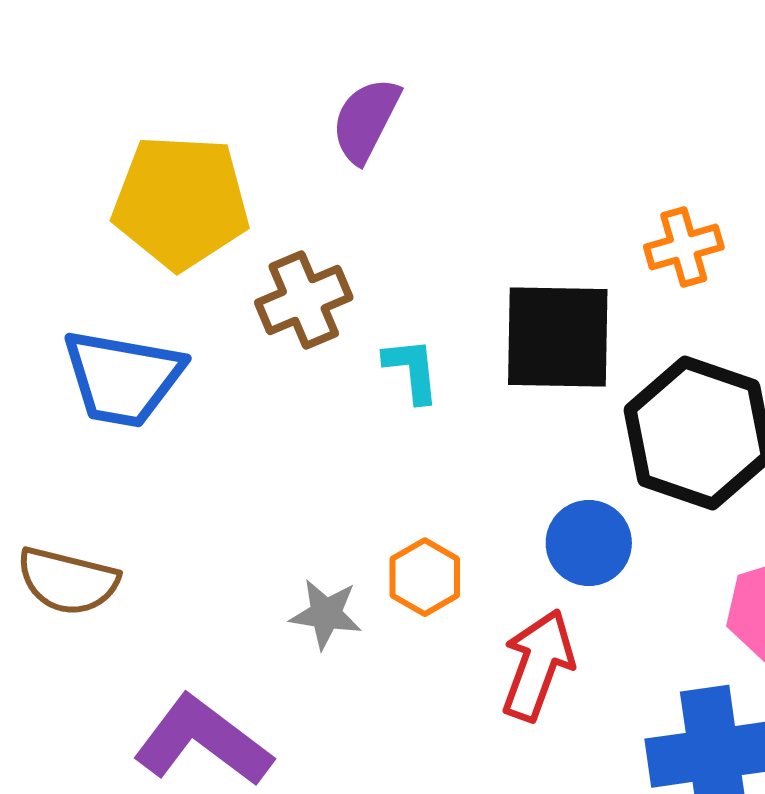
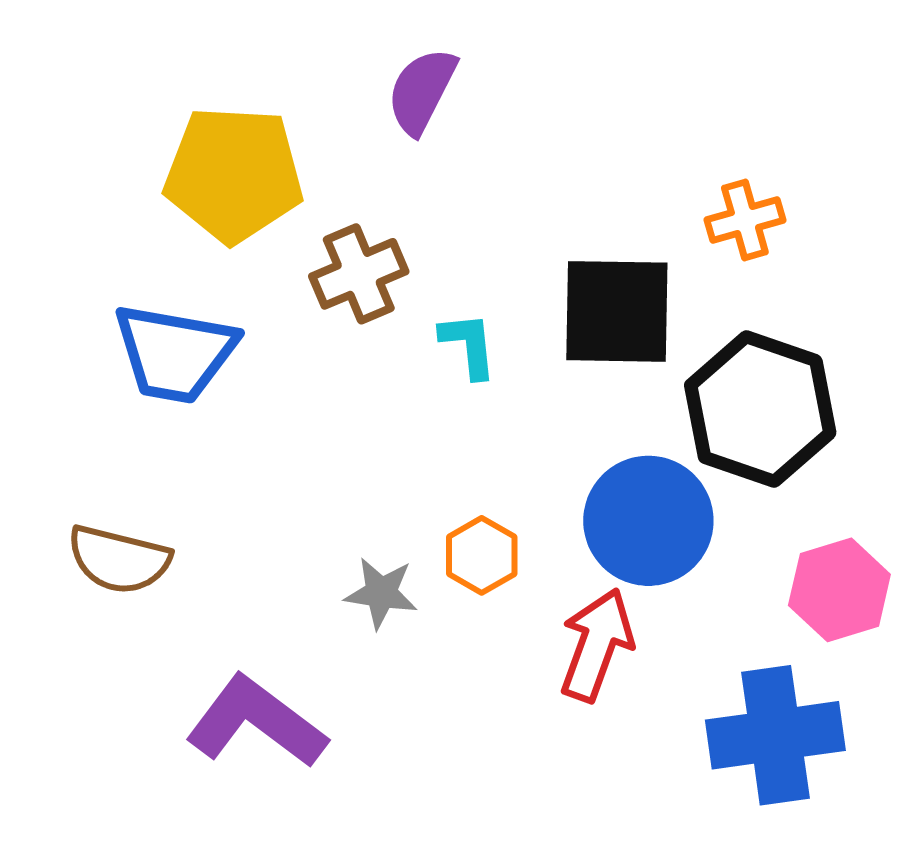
blue circle: (589, 543) -> (648, 521), size x1.5

